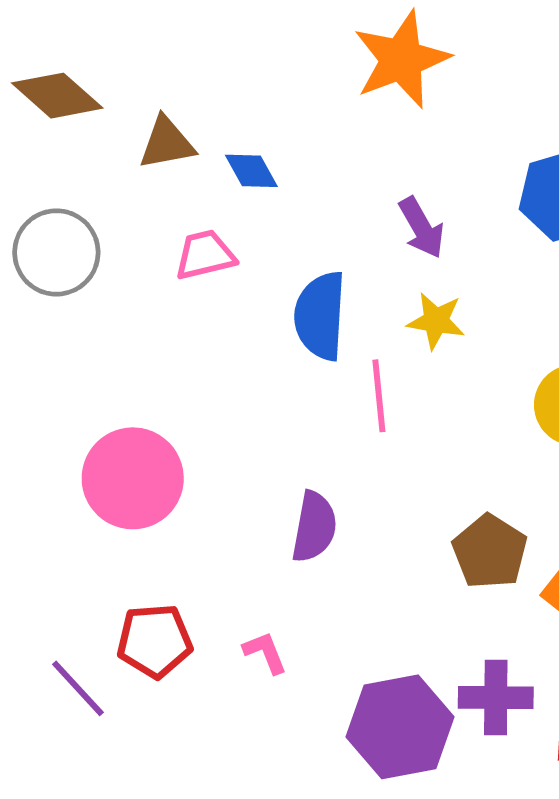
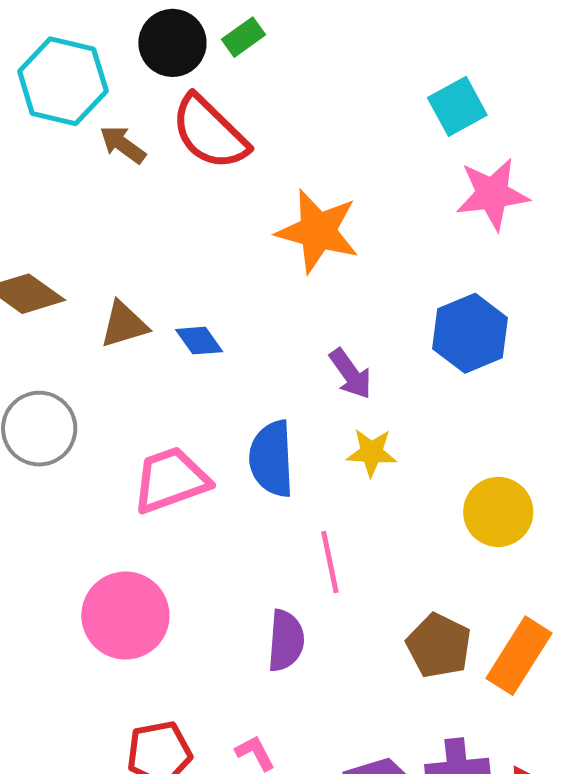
orange star: (401, 59) -> (318, 231), turned -30
pink trapezoid: (205, 255) -> (171, 480), moved, size x1.5
pink line: (379, 396) -> (330, 562), moved

